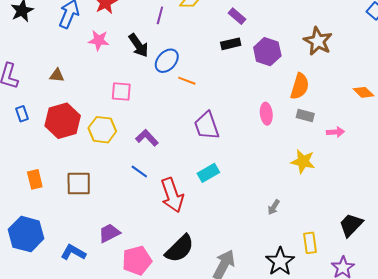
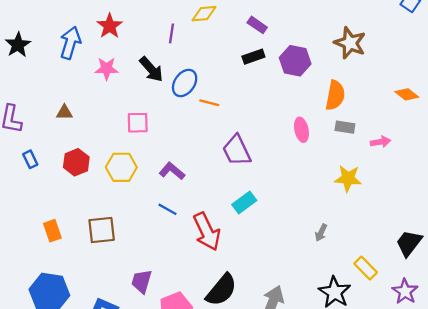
red hexagon: (63, 121) -> (76, 162), size x0.7
purple trapezoid: (109, 233) -> (142, 281), turned -40
yellow rectangle: (310, 243) -> (366, 268), turned -30

